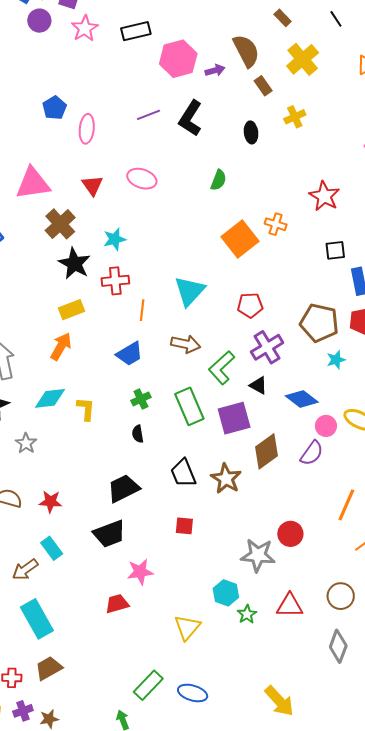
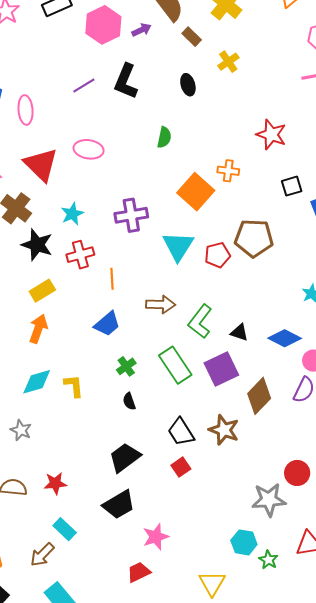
red triangle: (92, 185) -> (41, 165), size x1.6
cyan triangle: (190, 291) -> (178, 246), moved
brown pentagon: (319, 323) -> (254, 238), moved
purple cross: (267, 347) -> (131, 215), moved, turned 32
red square: (184, 526) -> (181, 467), moved, turned -30

